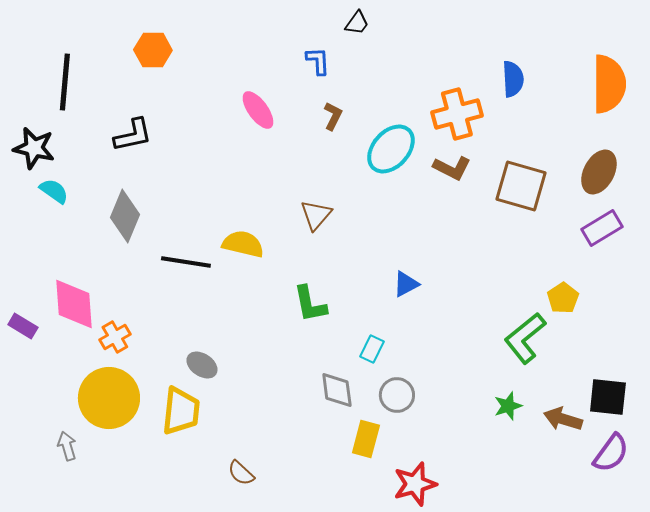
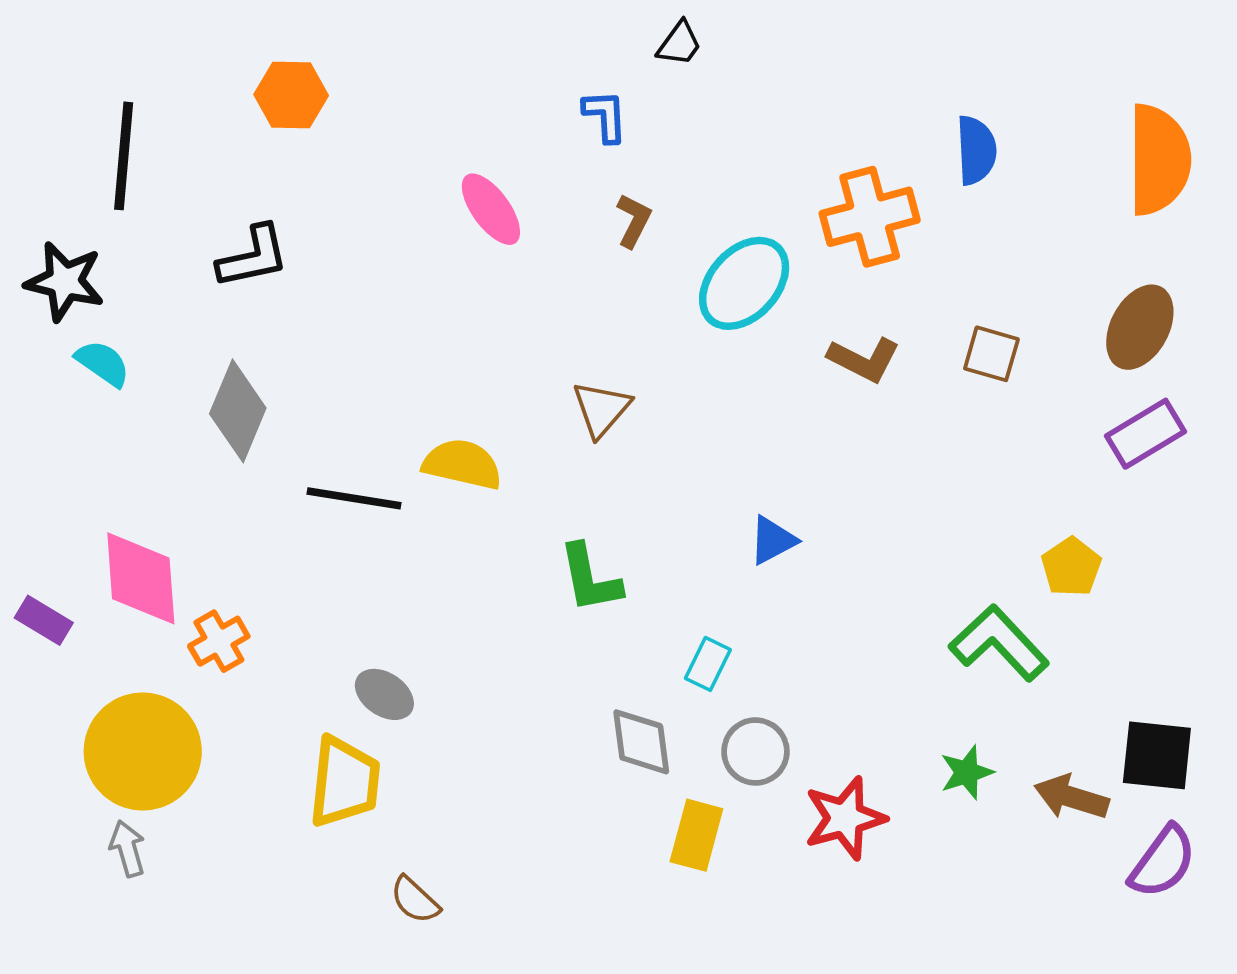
brown L-shape: (452, 168) -> (864, 360), moved
brown square: (521, 186) -> (991, 354), size x0.6
green L-shape: (525, 338) -> (999, 643), turned 86
yellow circle: (109, 398) -> (143, 752), moved
brown semicircle: (241, 473) -> (415, 900), moved
red star: (415, 484) -> (845, 818), moved

